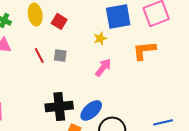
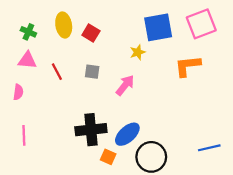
red line: (39, 55) -> (57, 72), moved
pink arrow: (103, 67) -> (125, 85), moved

